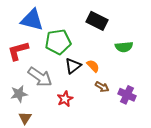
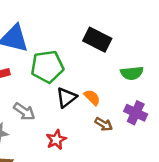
gray arrow: (40, 77) -> (24, 111), size x0.7
purple cross: (127, 95) -> (136, 113), moved

